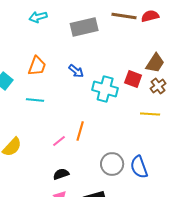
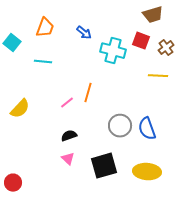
brown trapezoid: (155, 63) -> (153, 15), moved, turned 40

